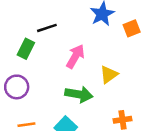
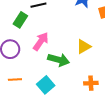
pink arrow: (75, 56) -> (41, 41), moved

